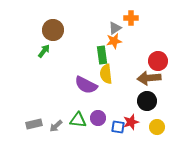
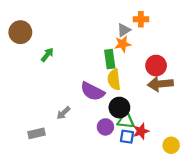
brown circle: (53, 30) -> (20, 32), moved
red circle: (158, 61) -> (156, 66), moved
black circle: (147, 101) -> (119, 108), moved
green triangle: (78, 120) -> (126, 120), moved
gray arrow: (56, 126) -> (63, 113), moved
yellow circle: (157, 127) -> (171, 145), moved

